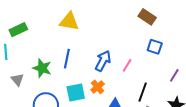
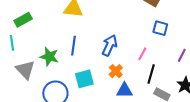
pink line: (127, 65) -> (142, 54), moved
gray triangle: (17, 80) -> (25, 70), size x1.5
orange cross: (98, 87) -> (116, 71), moved

